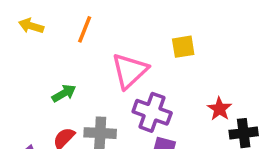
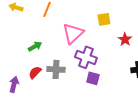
red star: (219, 109) -> (125, 39), moved

